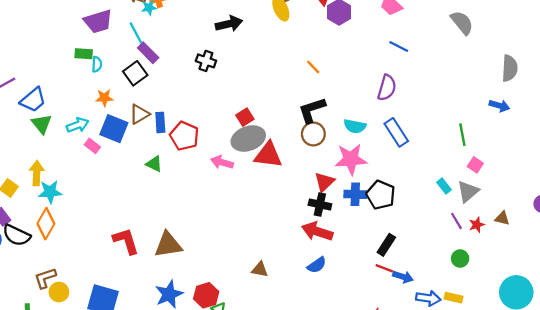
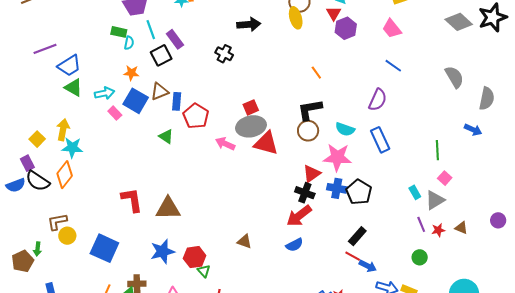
gray semicircle: (462, 23) -> (454, 77), moved
cyan line: (136, 33) -> (151, 30), moved
green triangle: (42, 124) -> (73, 88), turned -30
red arrow: (317, 231) -> (299, 216), turned -64

